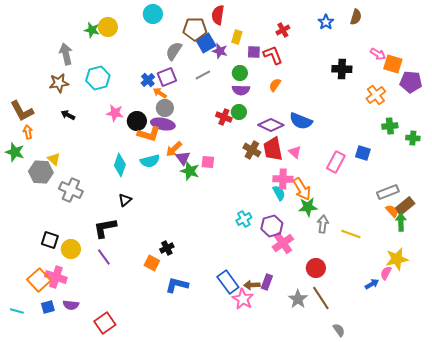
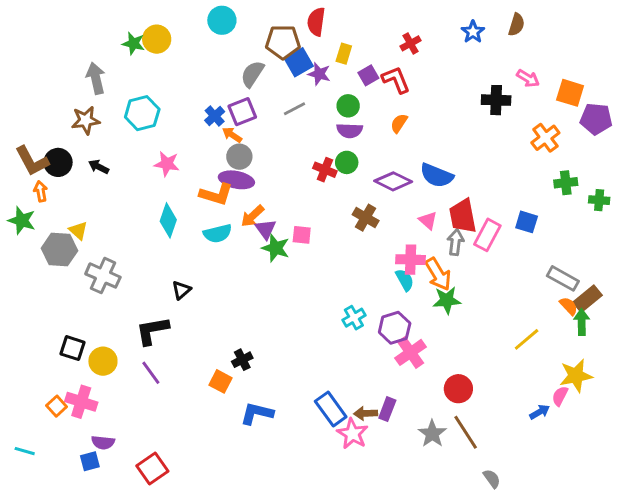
purple square: (254, 52) -> (368, 75), turned -32
pink arrow: (378, 54) -> (528, 78), moved
black circle: (137, 121) -> (58, 162), moved
red trapezoid: (273, 149) -> (463, 216), moved
cyan diamond: (120, 165) -> (168, 220), moved
gray rectangle: (388, 192) -> (563, 278), turned 50
gray arrow: (323, 224) -> (455, 242), moved
yellow line: (351, 234) -> (527, 339), moved, turned -60
orange square: (39, 280) -> (57, 406), size x0.6
blue square: (48, 307) -> (90, 461), moved

